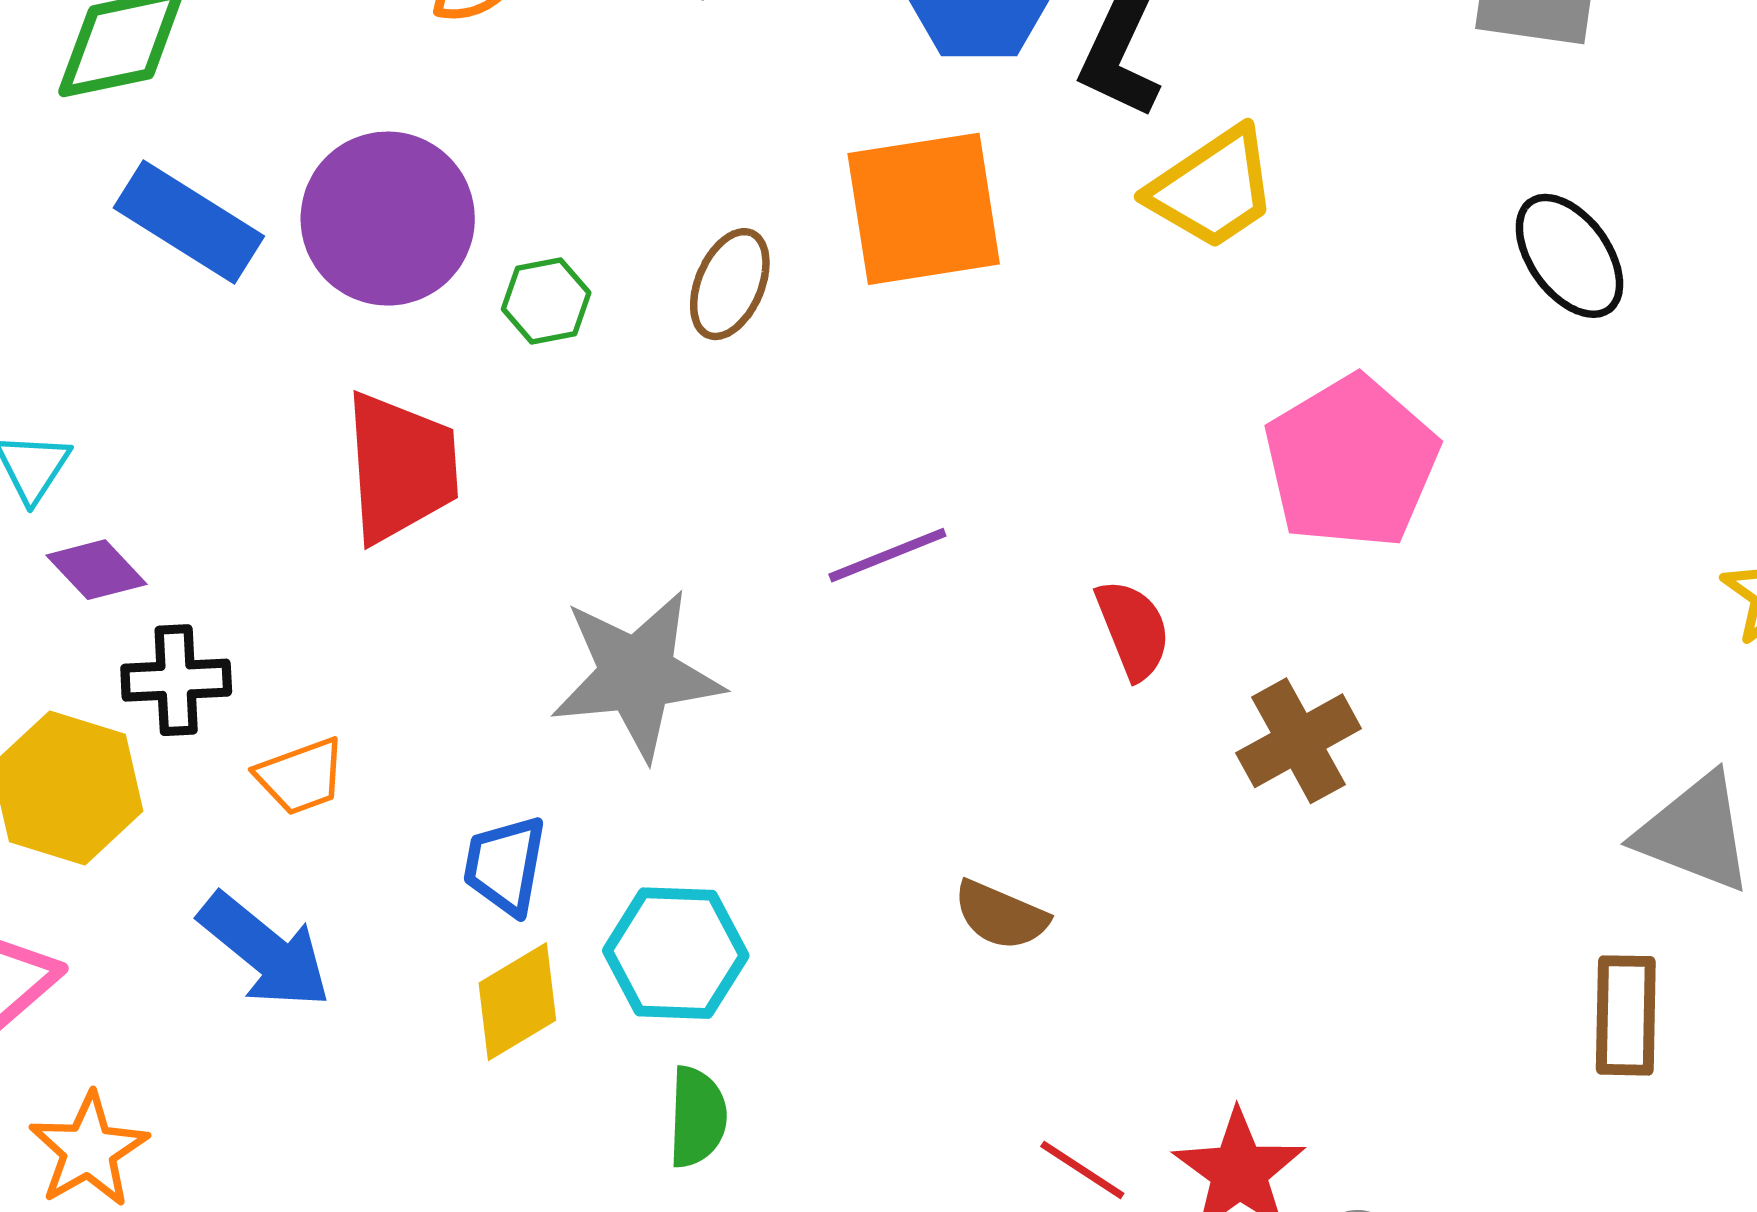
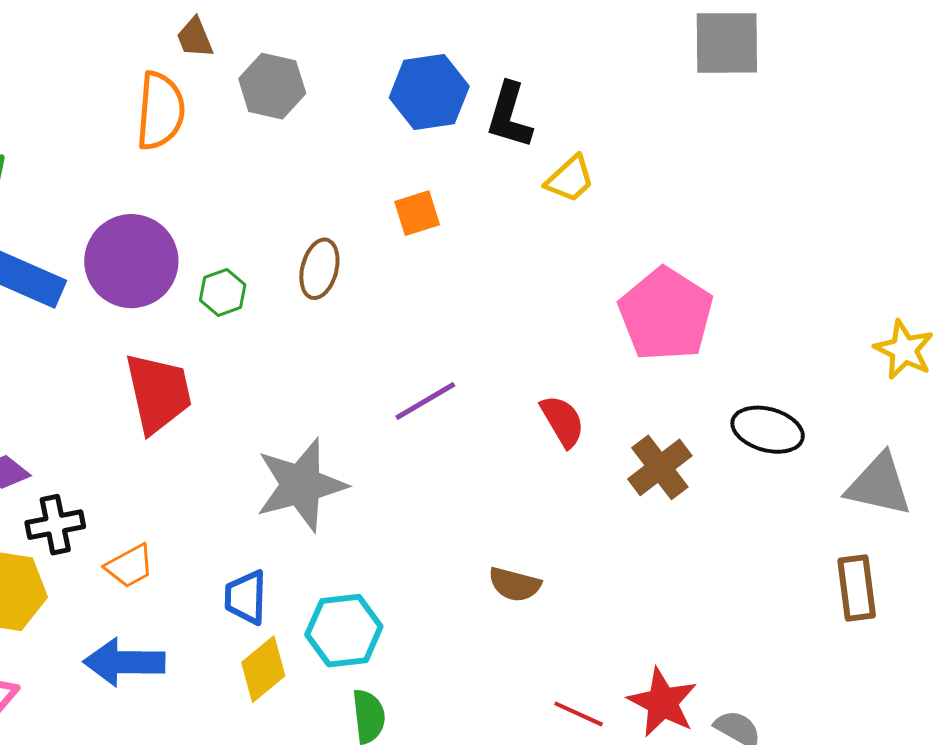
yellow trapezoid: (1213, 188) -> (570, 179), size x0.7
orange square: (924, 209) -> (417, 213), size x0.5
black ellipse: (1569, 256) -> (768, 430), moved, turned -30
blue arrow: (265, 951) -> (124, 662), turned 150

